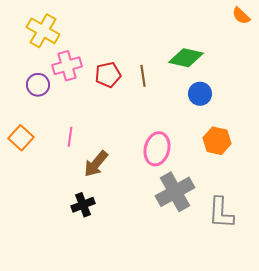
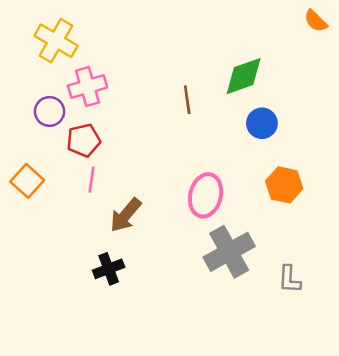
green diamond: (186, 58) -> (244, 76), turned -32
red pentagon: (108, 75) -> (84, 140), moved
gray L-shape: (221, 213) -> (289, 279), size x0.7

